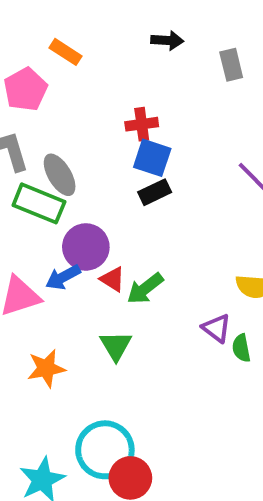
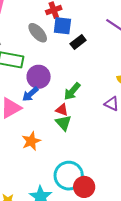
gray ellipse: (60, 175) -> (38, 33), moved
black rectangle: (155, 192) -> (78, 42), moved
red triangle: (113, 279) -> (62, 110), moved

